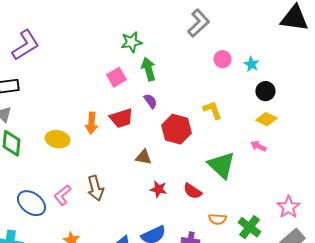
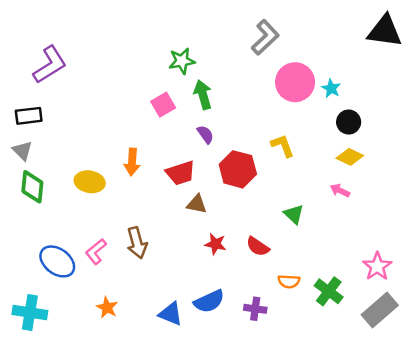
pink circle: (222, 59) -> (295, 82), size x1.8
red trapezoid: (121, 118) -> (181, 173), moved
green triangle: (221, 165) -> (294, 214), size x0.6

